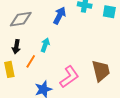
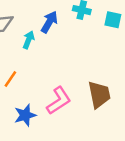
cyan arrow: (45, 45) -> (29, 40), moved

